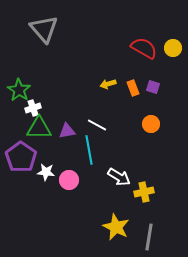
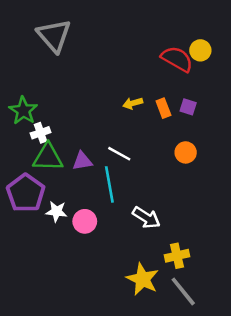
yellow circle: (173, 48) -> (200, 50), moved
yellow cross: (144, 192) -> (177, 256), moved
gray line: (149, 237) -> (183, 291), turned -48

